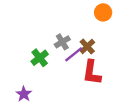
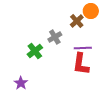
brown cross: (87, 46) -> (77, 21), moved
purple line: (74, 54) -> (83, 48), moved, turned 36

